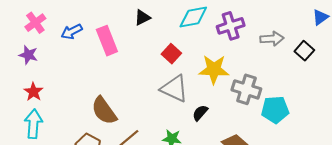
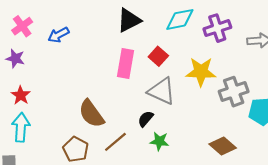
black triangle: (142, 18) -> (129, 20), size x1.5
pink rectangle: (107, 41) -> (126, 63), moved, turned 32
gray cross: (246, 89) -> (234, 92), turned -36
black semicircle: (200, 113) -> (146, 119), moved

